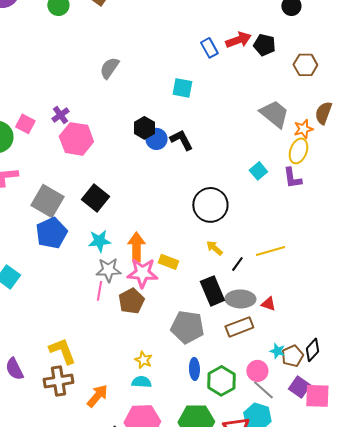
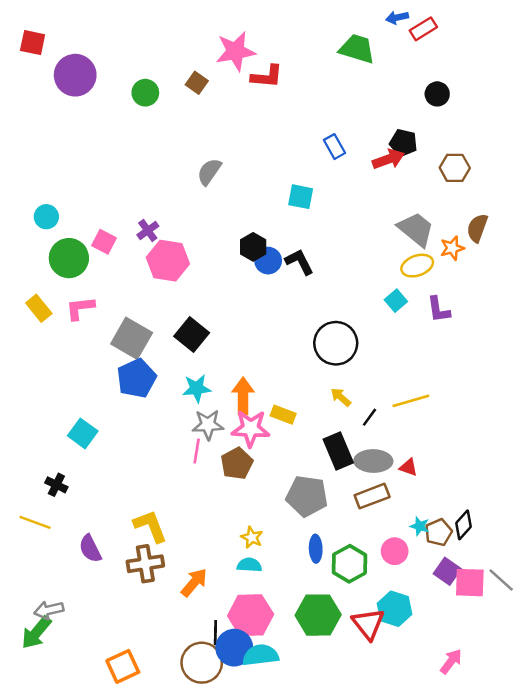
red arrow: (238, 40) -> (388, 159), moved
yellow ellipse: (298, 151) -> (417, 266), moved, turned 50
gray line: (263, 390) -> (501, 580), moved

